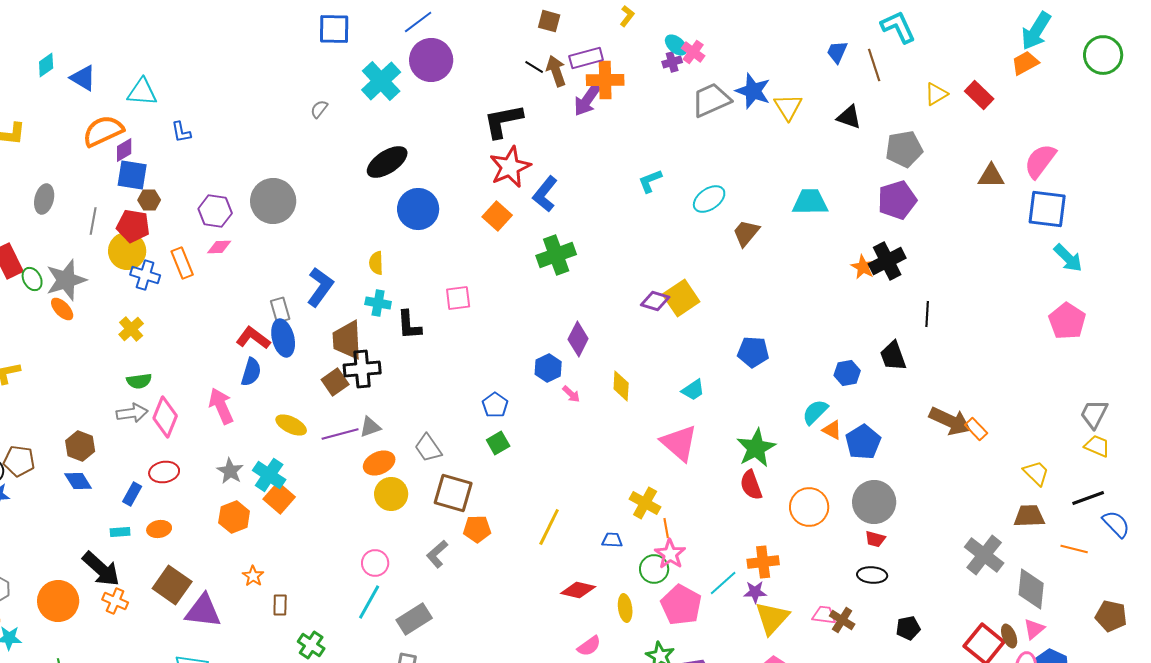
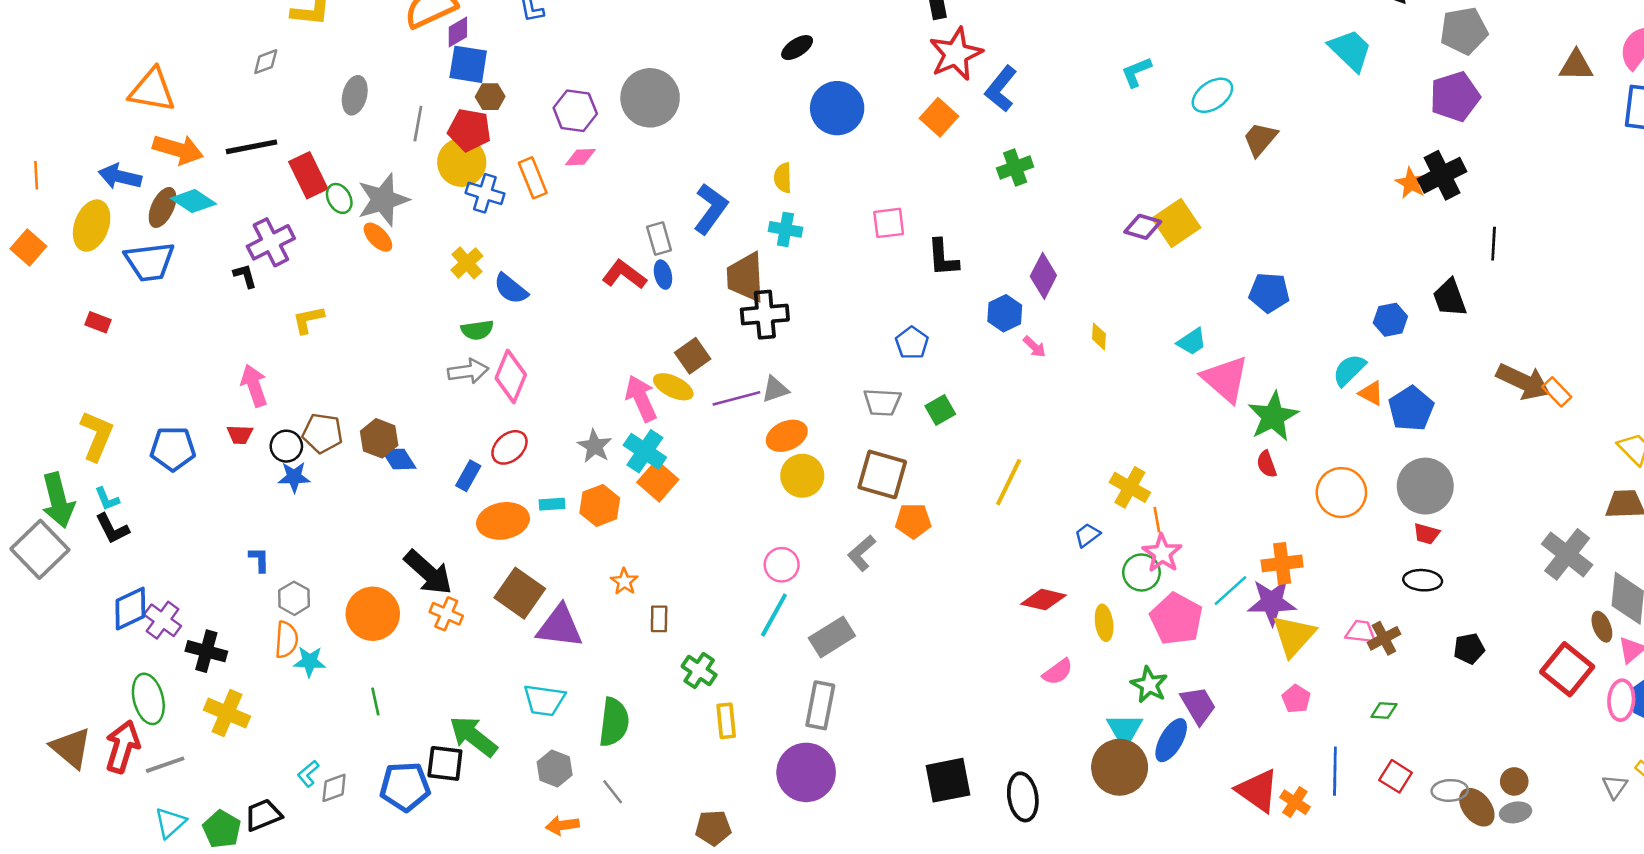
black ellipse: (387, 162) -> (797, 48), size x0.6
cyan trapezoid: (810, 202) -> (1350, 50), moved, turned 45
green cross: (556, 255) -> (1015, 167), size x0.7
black L-shape: (409, 325) -> (943, 258), moved
blue ellipse: (283, 338) -> (663, 275), size x0.6
blue semicircle: (251, 372) -> (511, 289), moved, turned 112
brown square: (335, 382) -> (693, 356), moved
yellow diamond: (621, 386) -> (1099, 336), size x0.7
blue pentagon: (495, 405) -> (912, 343), moved
pink arrow: (221, 406) -> (641, 398), moved
pink triangle: (679, 443) -> (1225, 379), moved
brown hexagon: (80, 446) -> (379, 438), moved
gray trapezoid: (428, 448) -> (882, 402), moved, turned -52
red ellipse: (164, 472) -> (509, 447), turned -32
red semicircle: (751, 485) -> (1267, 464), size x0.7
yellow line: (549, 527) -> (1009, 482), moved
orange ellipse: (159, 529) -> (503, 521), size x1.6
cyan rectangle: (120, 532) -> (552, 504), moved
blue trapezoid: (612, 540) -> (1087, 535), turned -40
purple star: (755, 592) -> (1272, 602), size x1.6
brown cross: (842, 620) -> (1384, 638), turned 30
brown ellipse: (1009, 636) -> (1602, 627), moved

